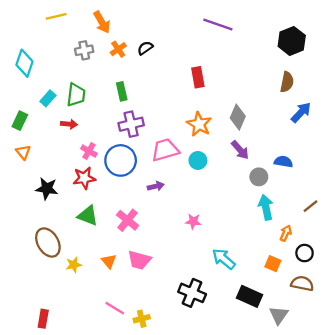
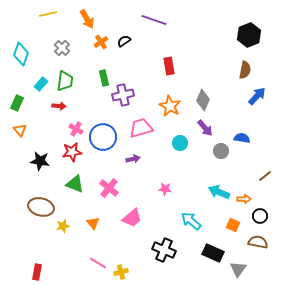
purple line: (218, 25) -> (154, 20), moved
gray cross: (84, 50) -> (62, 48), moved, turned -35
purple cross: (131, 124) -> (123, 95), moved
cyan circle: (198, 160) -> (180, 143), moved
cyan arrow: (266, 207) -> (219, 192), moved, turned -55
orange arrow: (286, 233) -> (244, 199), turned 64
brown ellipse: (48, 242) -> (41, 207), turned -45
pink trapezoid: (139, 260) -> (132, 218), moved, turned -55

